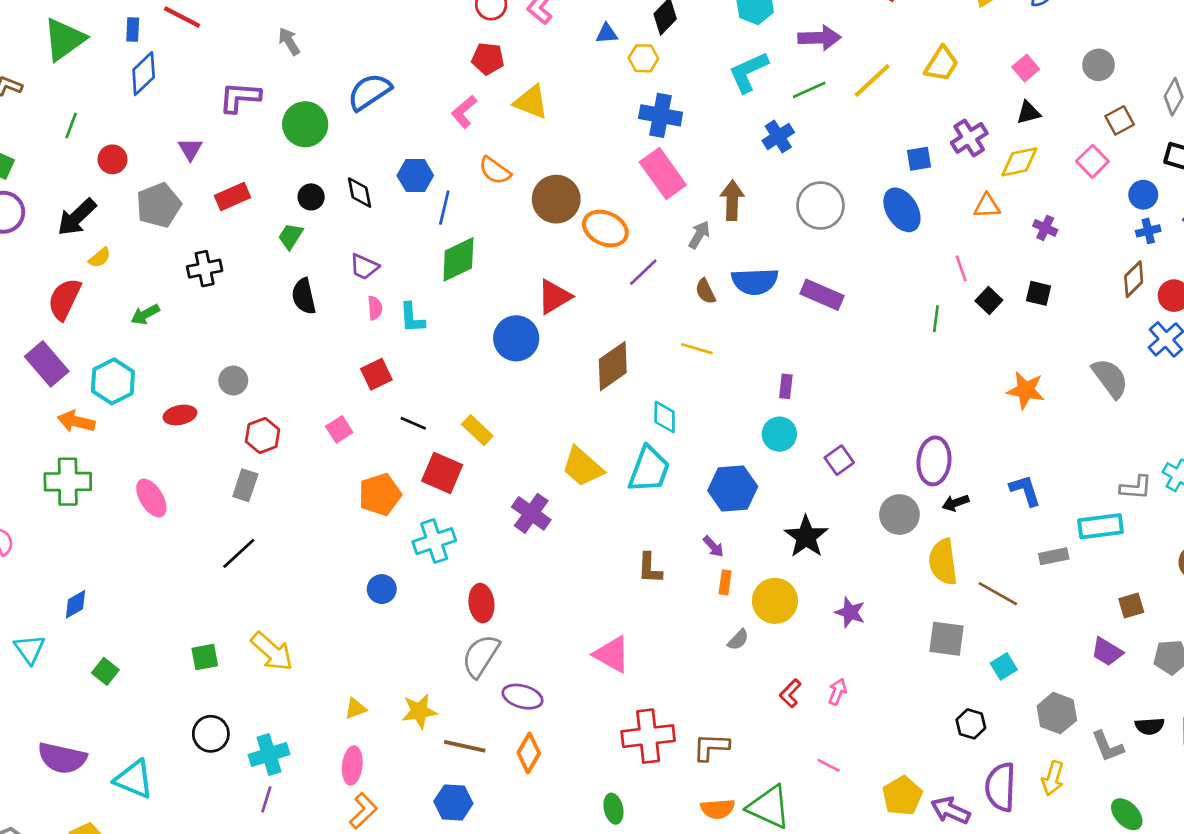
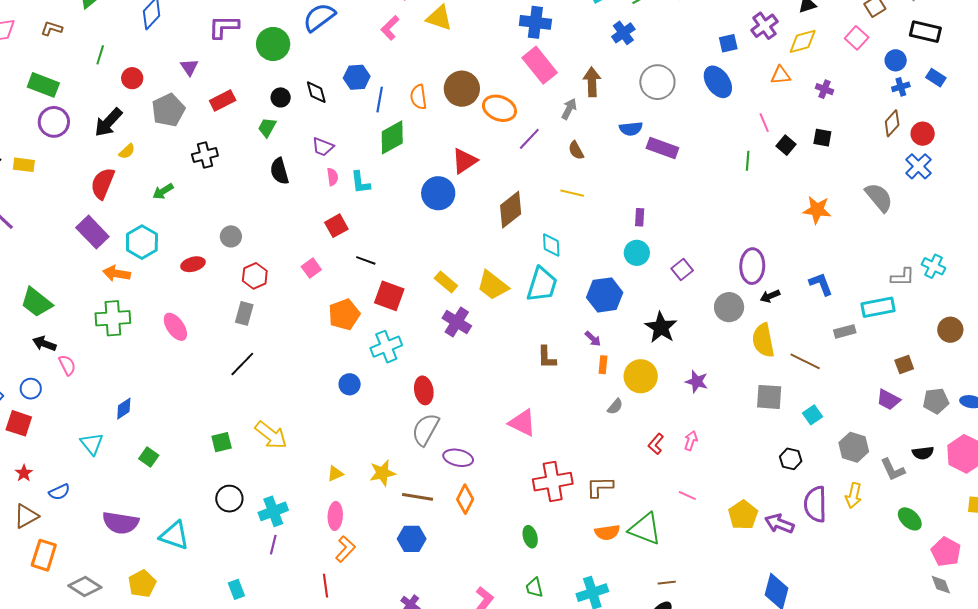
orange semicircle: (495, 171) -> (419, 97), moved, turned 50
blue semicircle: (755, 281) -> (631, 129), moved, size x0.7
yellow rectangle: (477, 430) -> (446, 282), moved

